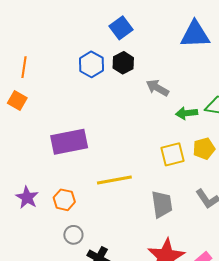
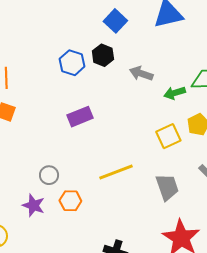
blue square: (121, 28) -> (115, 21), moved
purple rectangle: (69, 142) -> (80, 117), moved, size x0.7
gray circle: (73, 235) -> (49, 175), moved

